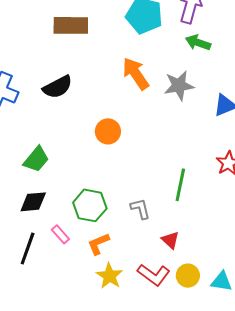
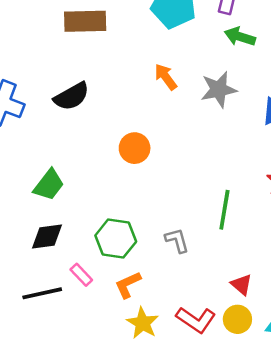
orange arrow: (136, 74) -> (166, 77), size x0.7
red triangle: (170, 240) -> (242, 285), moved
black line: (28, 249) -> (42, 293), turned 60

